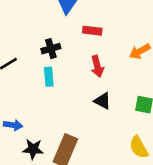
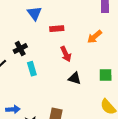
black cross: (51, 49) -> (20, 49), moved

